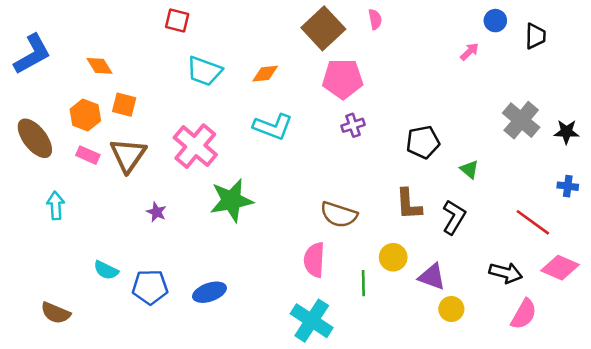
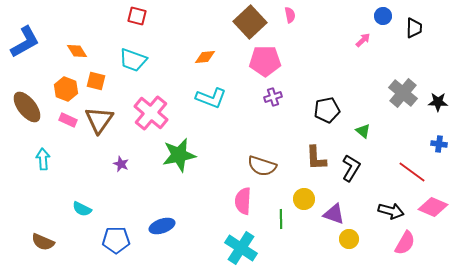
cyan trapezoid: (204, 71) -> (133, 60), moved
blue pentagon: (150, 287) -> (116, 240), moved

